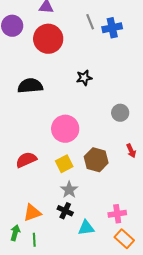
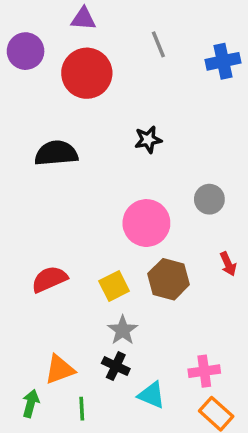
blue cross: (112, 28) -> (223, 61), moved
pink circle: (65, 129) -> (146, 223), moved
cyan triangle: (86, 228) -> (152, 395), turned 30
green line: (34, 240) -> (82, 409), moved

